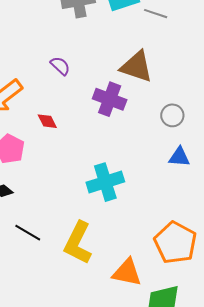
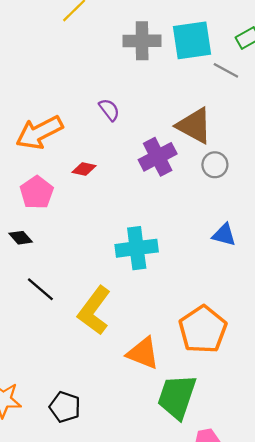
purple cross: (110, 99) -> (158, 157), turned 32
gray circle: (172, 115) -> (215, 165), moved
red diamond: (47, 121) -> (84, 169), turned -60

